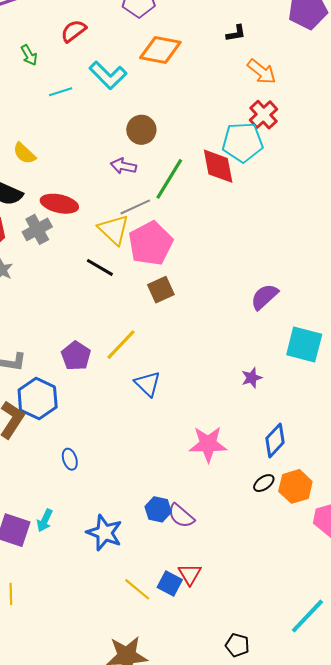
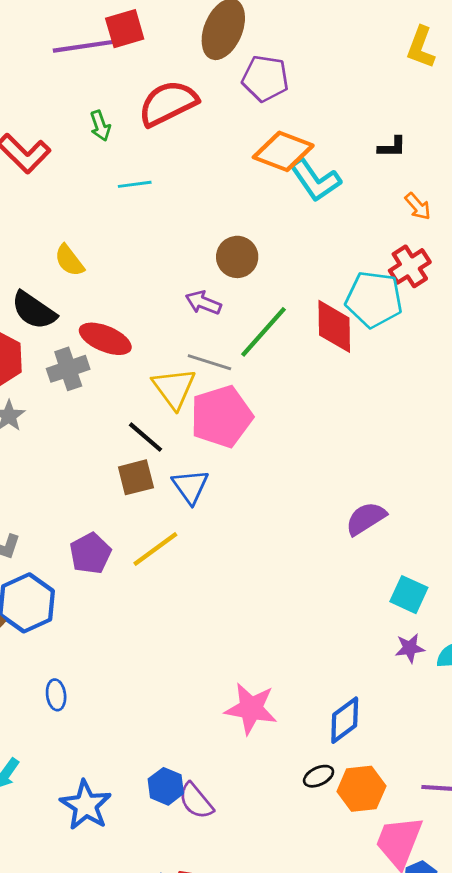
red semicircle: (74, 31) -> (168, 103), size x1.6
orange arrow: (262, 72) -> (418, 206), size x0.7
cyan L-shape: (108, 75) -> (315, 180), moved
gray line: (135, 207) -> (209, 362), turned 32
brown square: (161, 290) -> (136, 477), moved
cyan square: (304, 344) -> (409, 595), size x0.7
purple star: (252, 378) -> (410, 648), moved
blue triangle: (148, 384) -> (190, 486), moved

